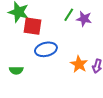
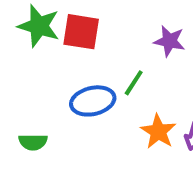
green line: (69, 15) -> (134, 83), moved
red square: (32, 26) -> (81, 32), moved

